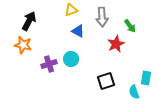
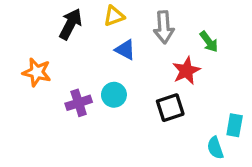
black arrow: (29, 21) -> (71, 24), moved
black square: (106, 81) -> (170, 108), moved

